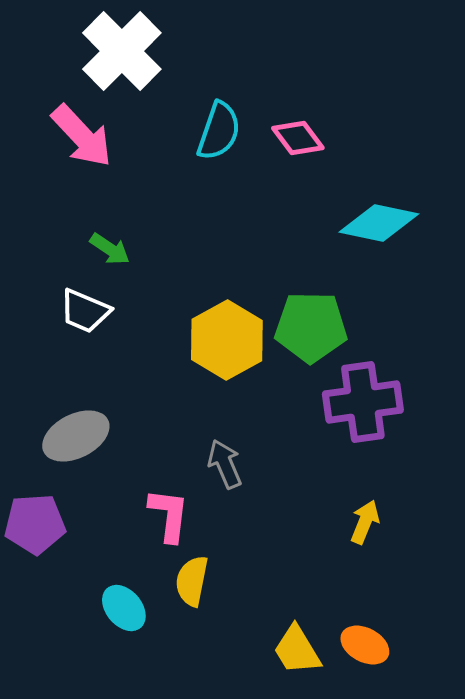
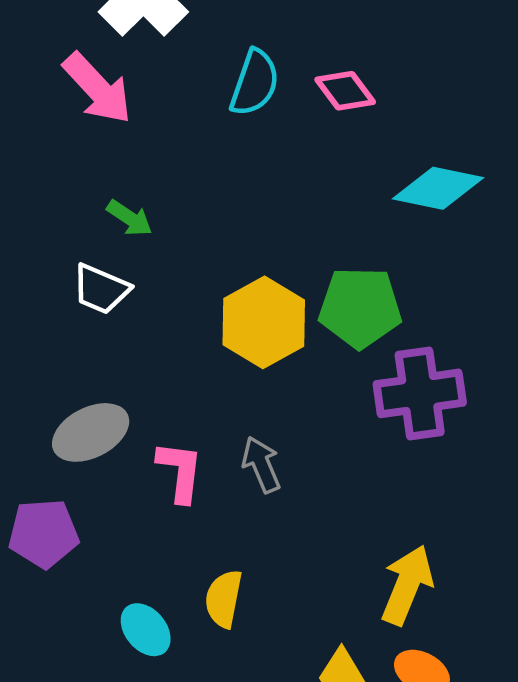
pink L-shape: (169, 515) -> (180, 471), moved
yellow arrow: (365, 522) -> (407, 585), moved, size x1.6

